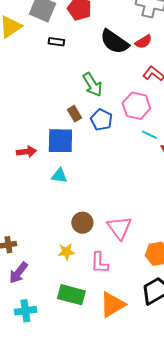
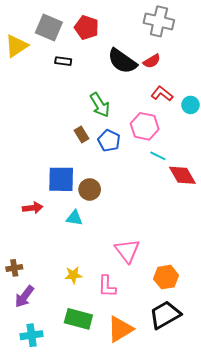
blue square: (60, 141) -> (61, 179), moved
red arrow: (26, 152) -> (33, 208), moved
cyan triangle: (59, 176) -> (74, 218), moved
brown circle: (82, 223) -> (90, 189), moved

